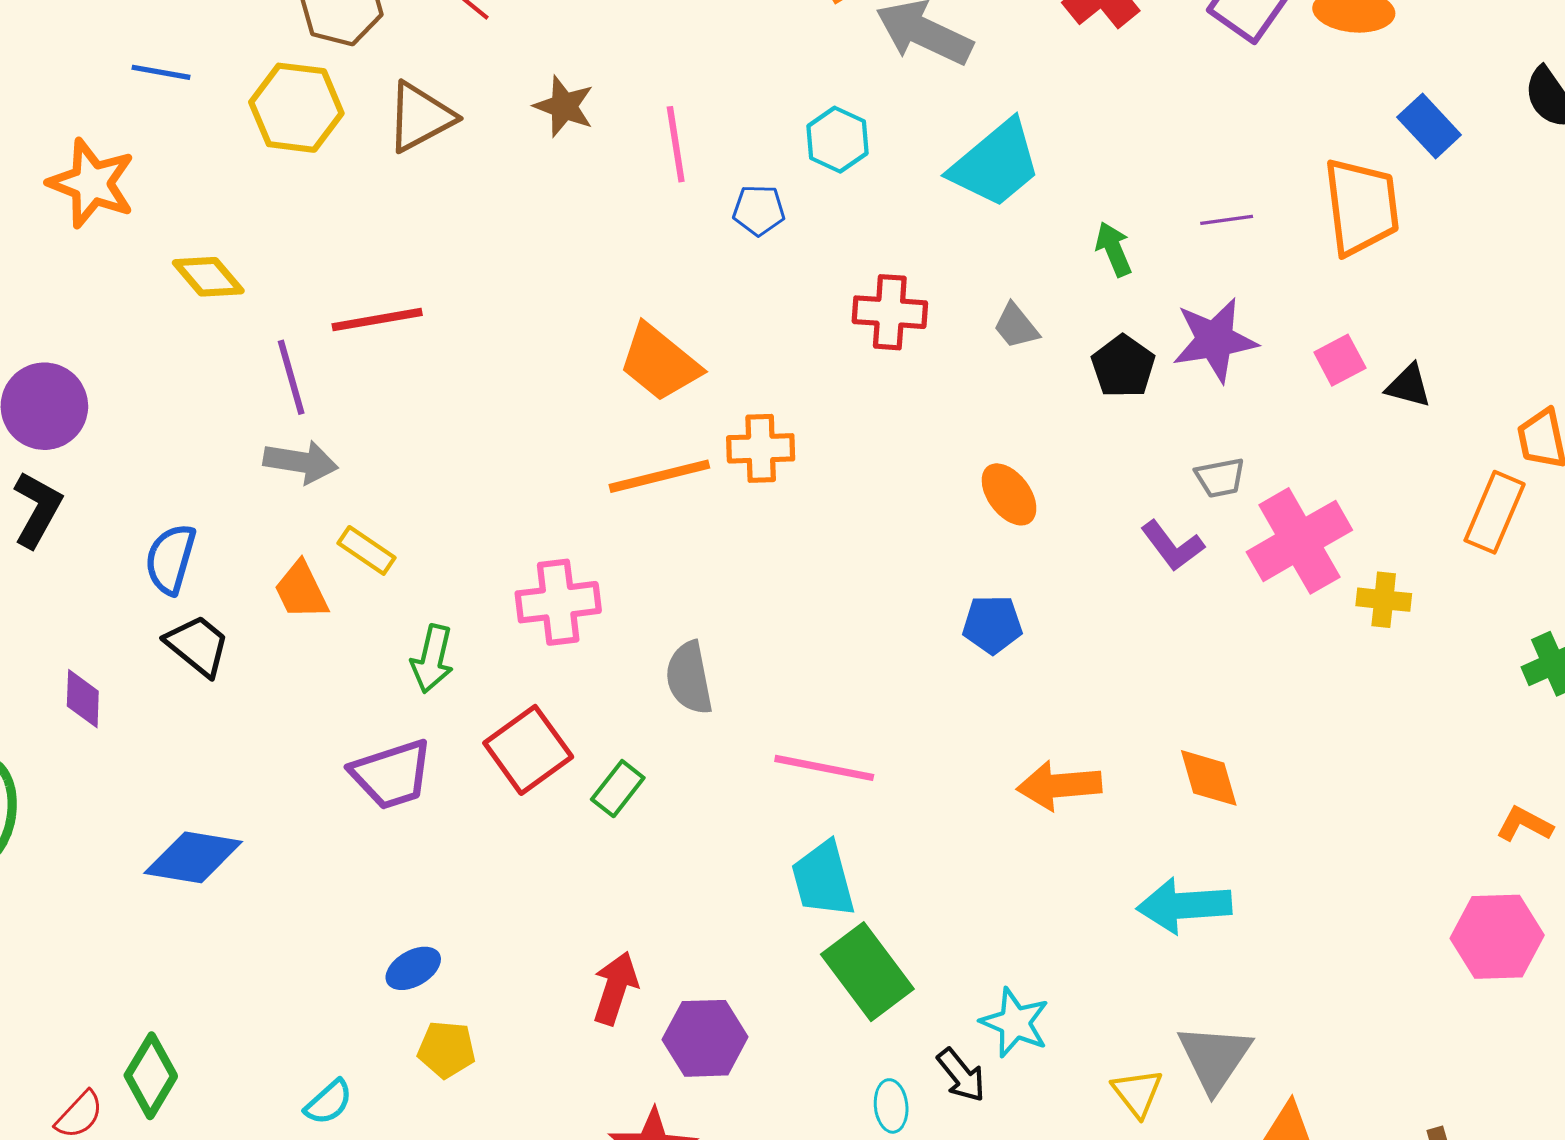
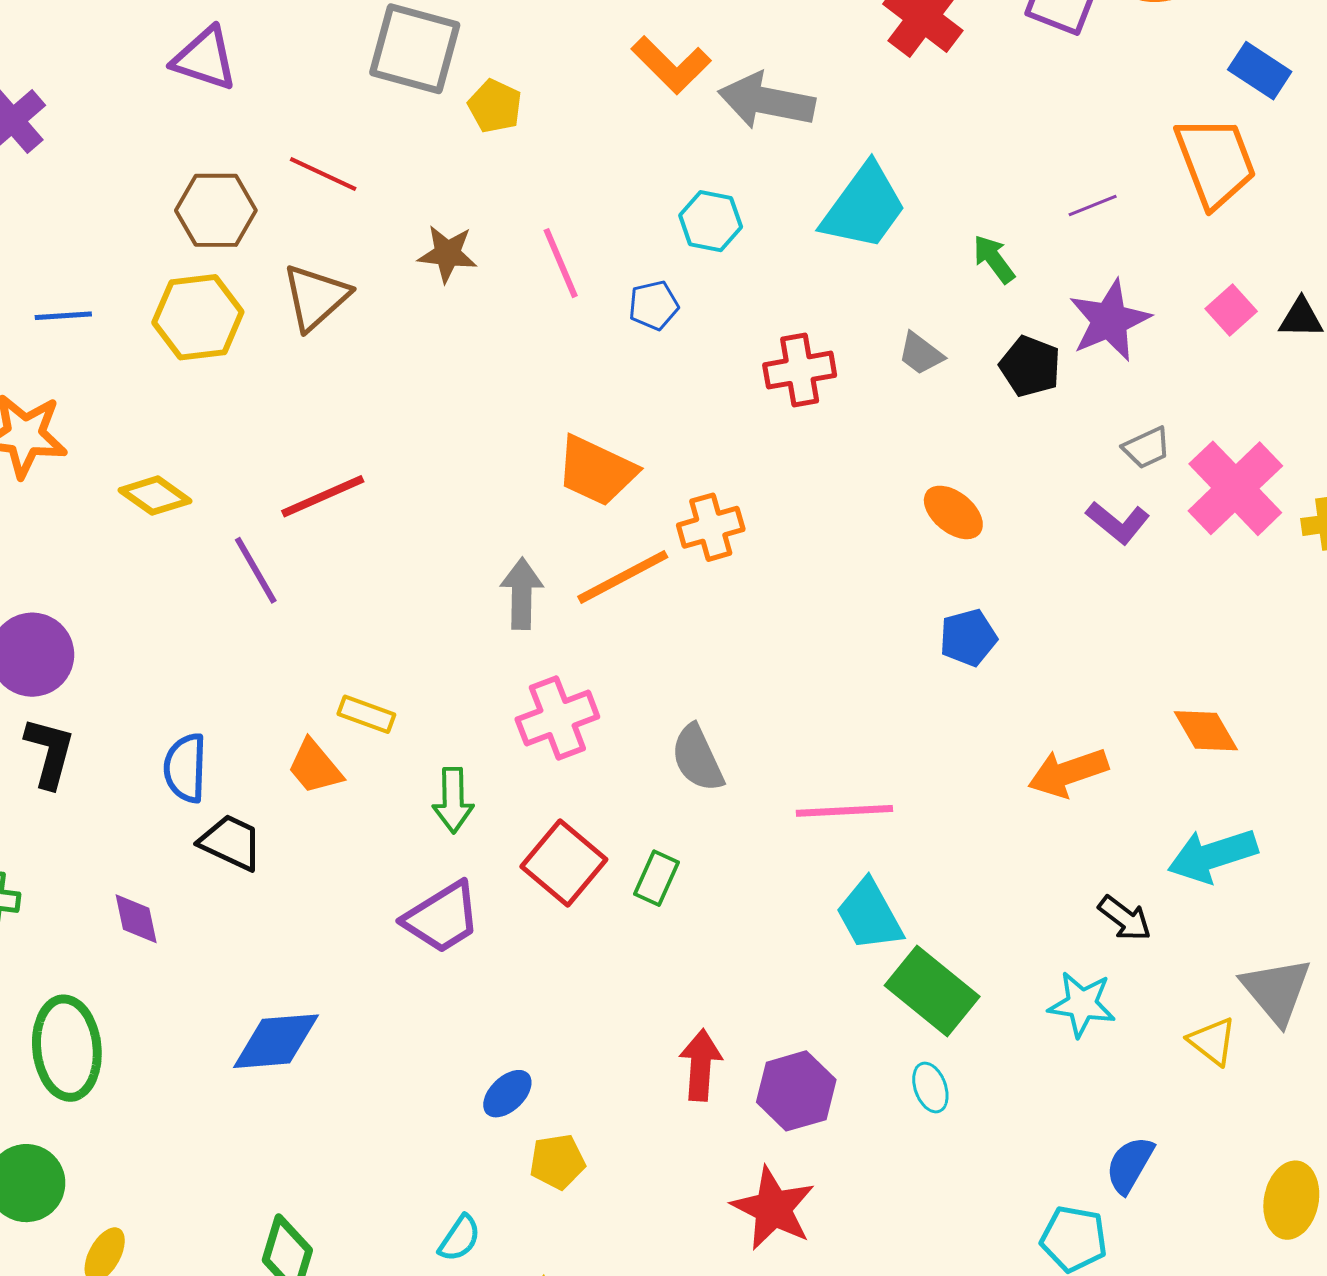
gray arrow: (301, 462) -> (522, 594), moved, turned -84
black arrow: (961, 1075) -> (1125, 918), moved
cyan ellipse: (891, 1106) -> (930, 1088), moved

